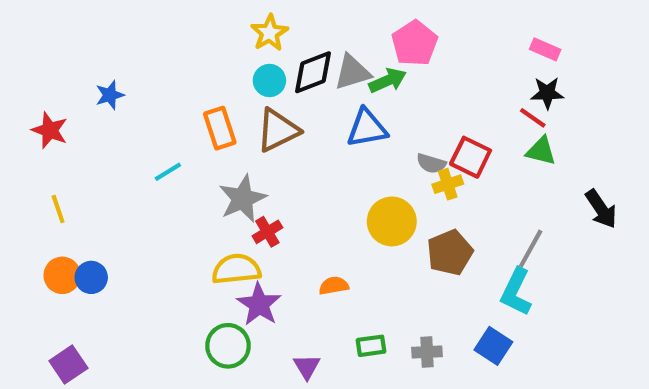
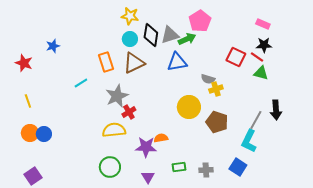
yellow star: (269, 33) -> (130, 16), turned -30
black diamond: (313, 72) -> (151, 35), turned -60
red square: (471, 157) -> (236, 57), moved
black arrow: (601, 209) -> (276, 110), moved, turned 30
brown pentagon: (450, 253) -> (217, 122), turned -30
purple star: (259, 304) -> (146, 147), moved, turned -30

